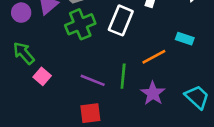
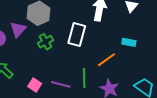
green cross: (80, 24) -> (45, 42), size x0.7
pink square: (42, 76) -> (35, 85), moved

